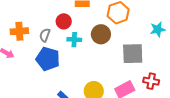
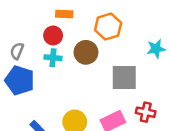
red circle: (64, 21) -> (53, 36), moved

